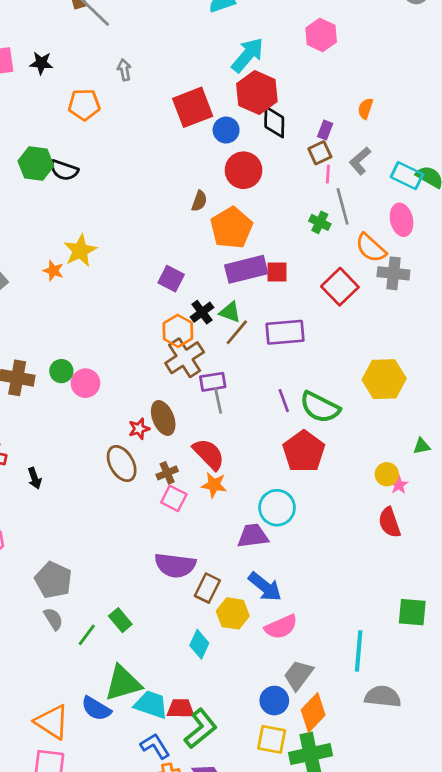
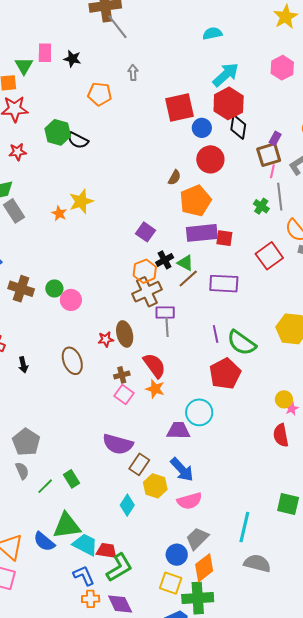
brown square: (320, 153) -> (269, 155), size x1.4
brown ellipse: (122, 463) -> (72, 361), moved

